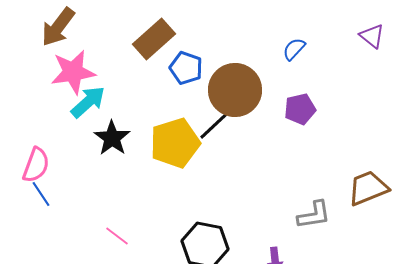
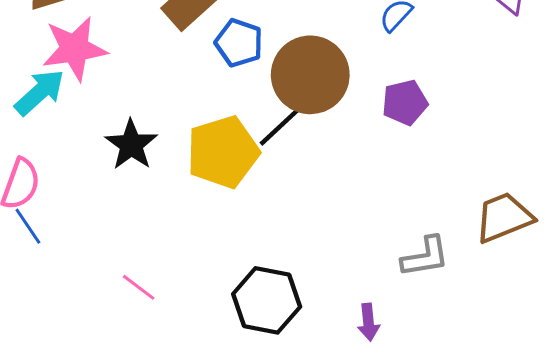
cyan arrow: (88, 102) -> (40, 92), moved

